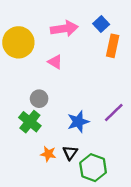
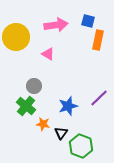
blue square: (101, 24) -> (88, 21), turned -32
orange star: (48, 154) -> (43, 124), moved

